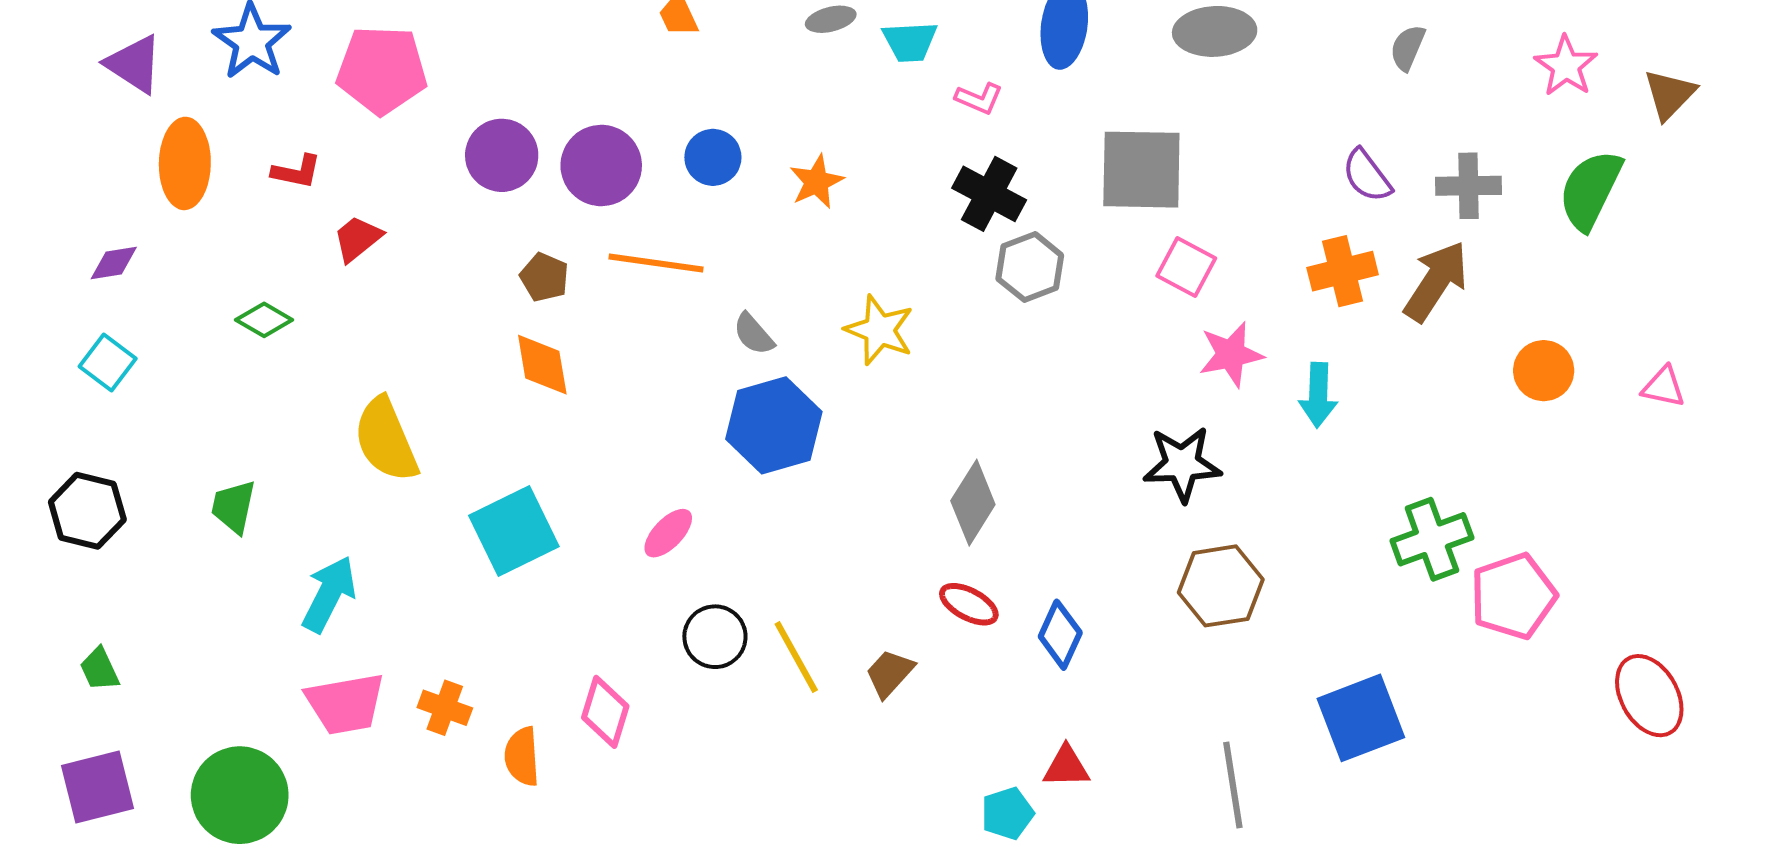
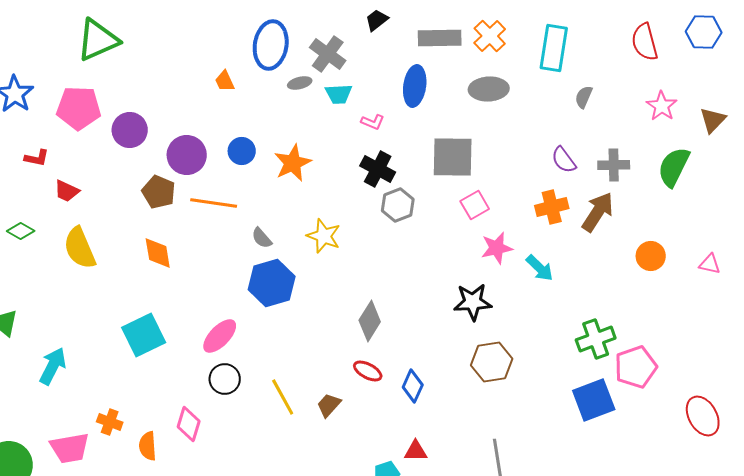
purple circle: (502, 155) -> (130, 130), moved
orange star: (817, 182) -> (293, 163), size x1.4
red trapezoid: (357, 239) -> (67, 191), turned -116
pink square: (1186, 267) -> (475, 205), turned 32
brown pentagon: (544, 277) -> (159, 192), moved, size x1.4
cyan arrow: (1318, 395) -> (540, 268), turned -48
yellow semicircle: (386, 440) -> (80, 248), moved
pink ellipse: (668, 533) -> (220, 336), size x1.4
black circle: (715, 637) -> (225, 379), moved
pink trapezoid: (345, 704) -> (70, 448), moved
blue square: (1361, 718) -> (594, 400), moved

